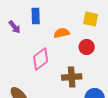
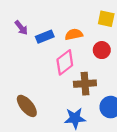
blue rectangle: (36, 16) -> (45, 37), moved, turned 70
pink diamond: (41, 59) -> (65, 62), moved

